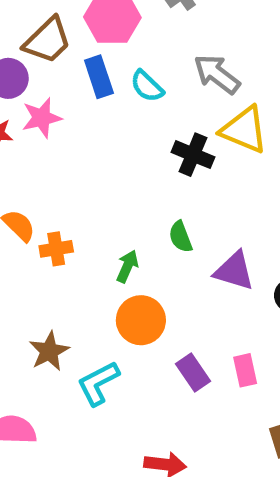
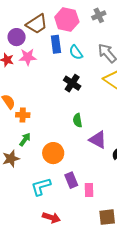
black cross: (193, 155) -> (72, 83), moved
green arrow: (127, 266) -> (25, 140), moved
pink rectangle: (245, 370) -> (89, 190), moved
cyan L-shape: (98, 383) -> (41, 187), moved

